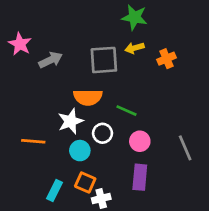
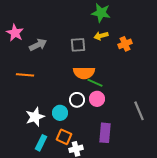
gray square: (104, 60) -> (78, 45), size x0.7
orange semicircle: (88, 97) -> (84, 73), moved
white star: (71, 121) -> (35, 117), moved
orange line: (33, 141) -> (25, 75), moved
pink circle: (140, 141) -> (97, 99), moved

